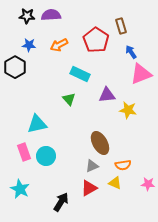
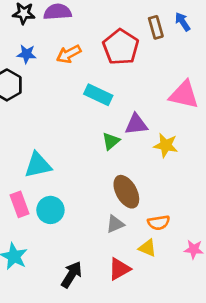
blue arrow: (131, 52) -> (183, 22), moved
pink triangle: (141, 74) -> (184, 95), turned 35
green triangle: (69, 99) -> (111, 141), moved, turned 32
red triangle: (89, 188) -> (119, 269), moved

